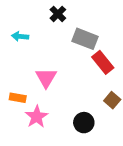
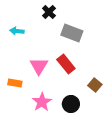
red rectangle: (103, 62) -> (66, 64), moved
pink star: (37, 117) -> (42, 102), moved

